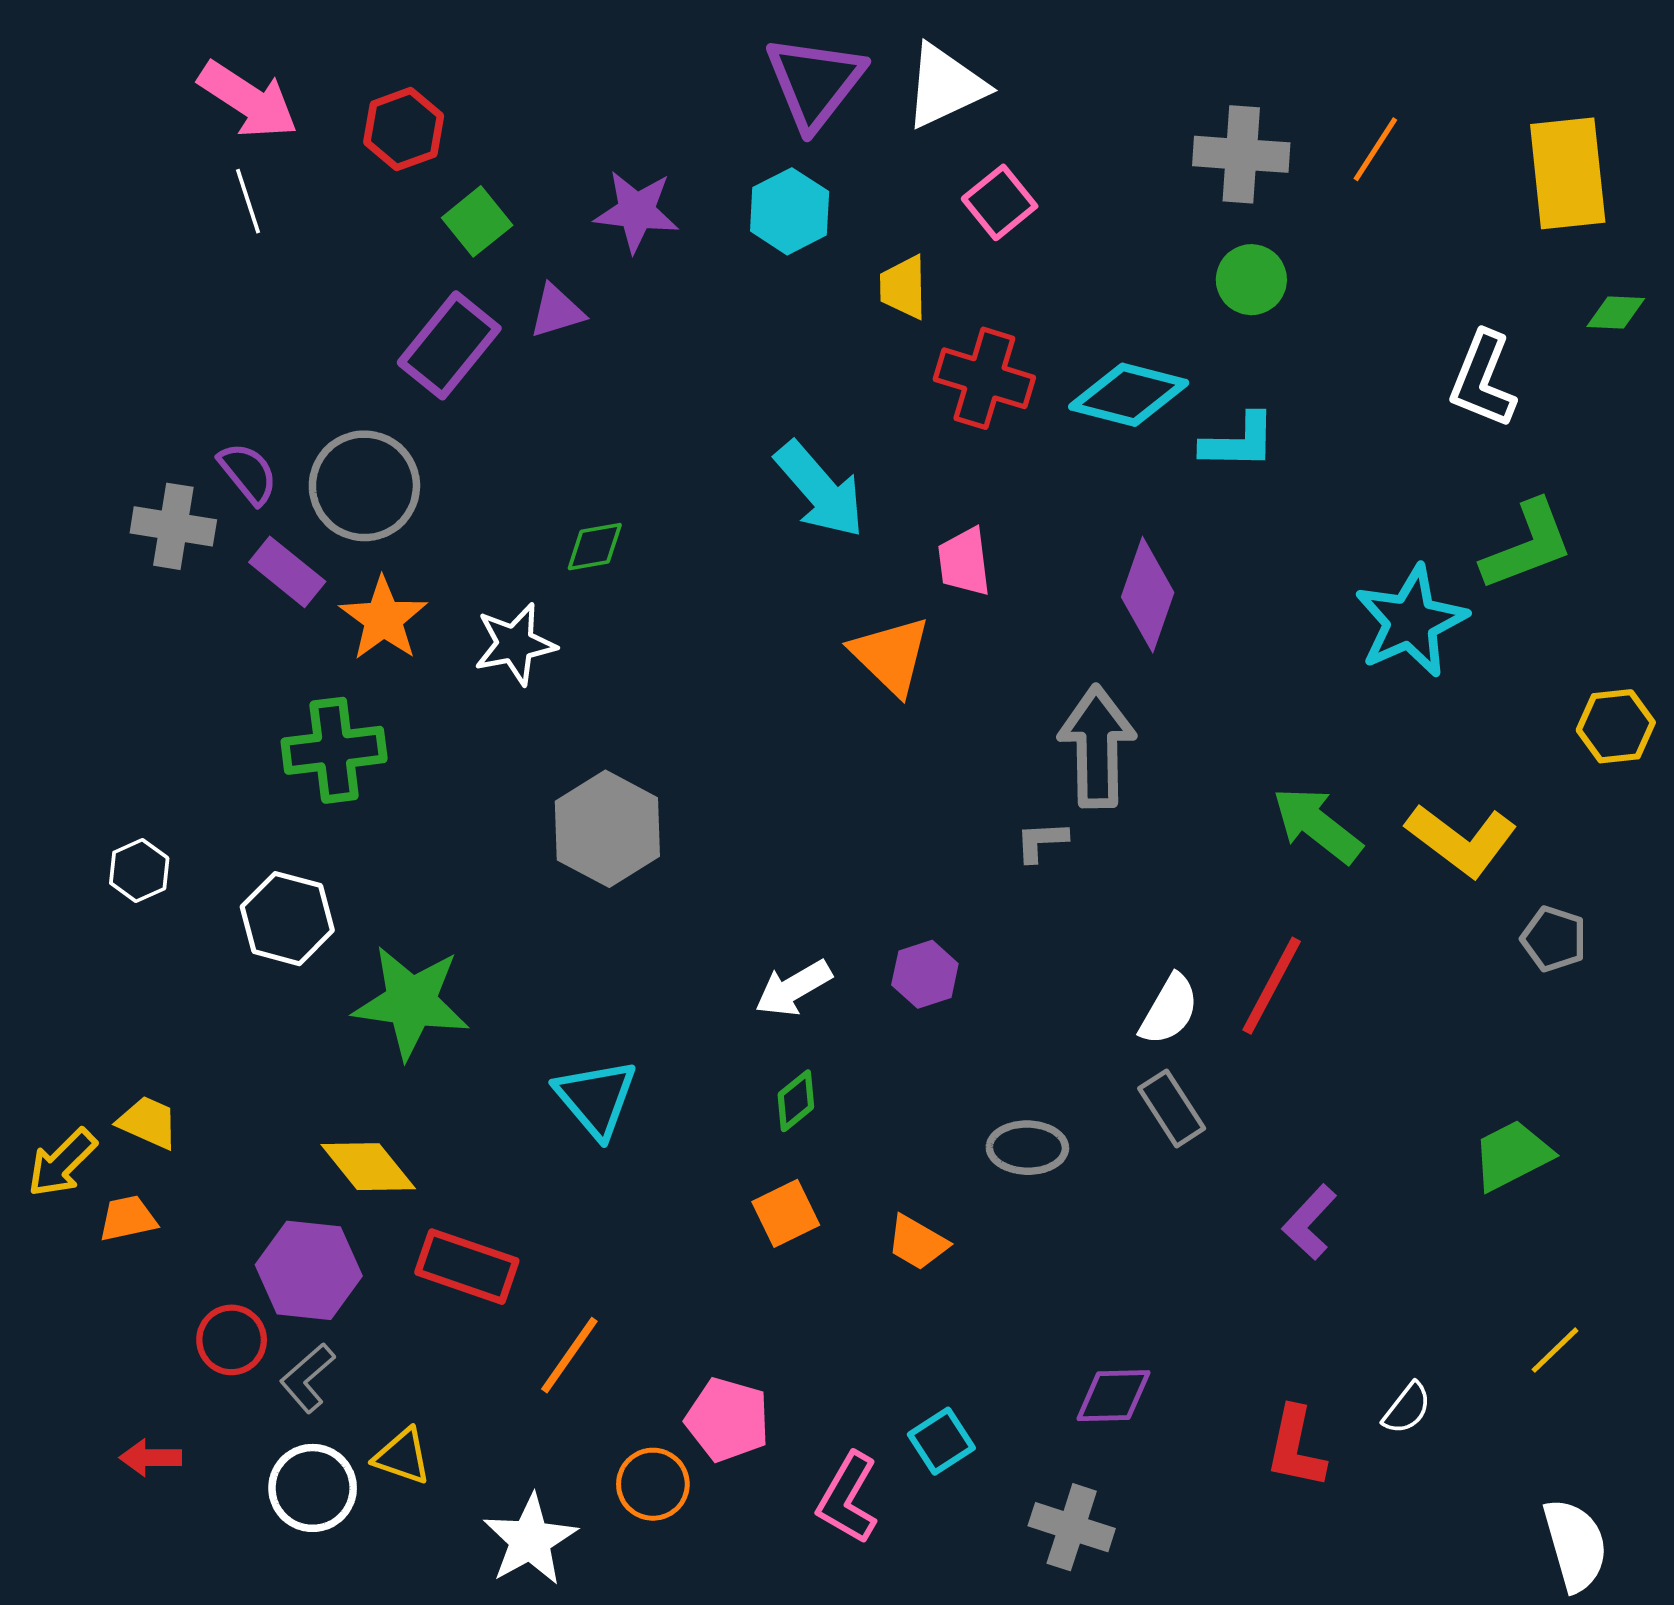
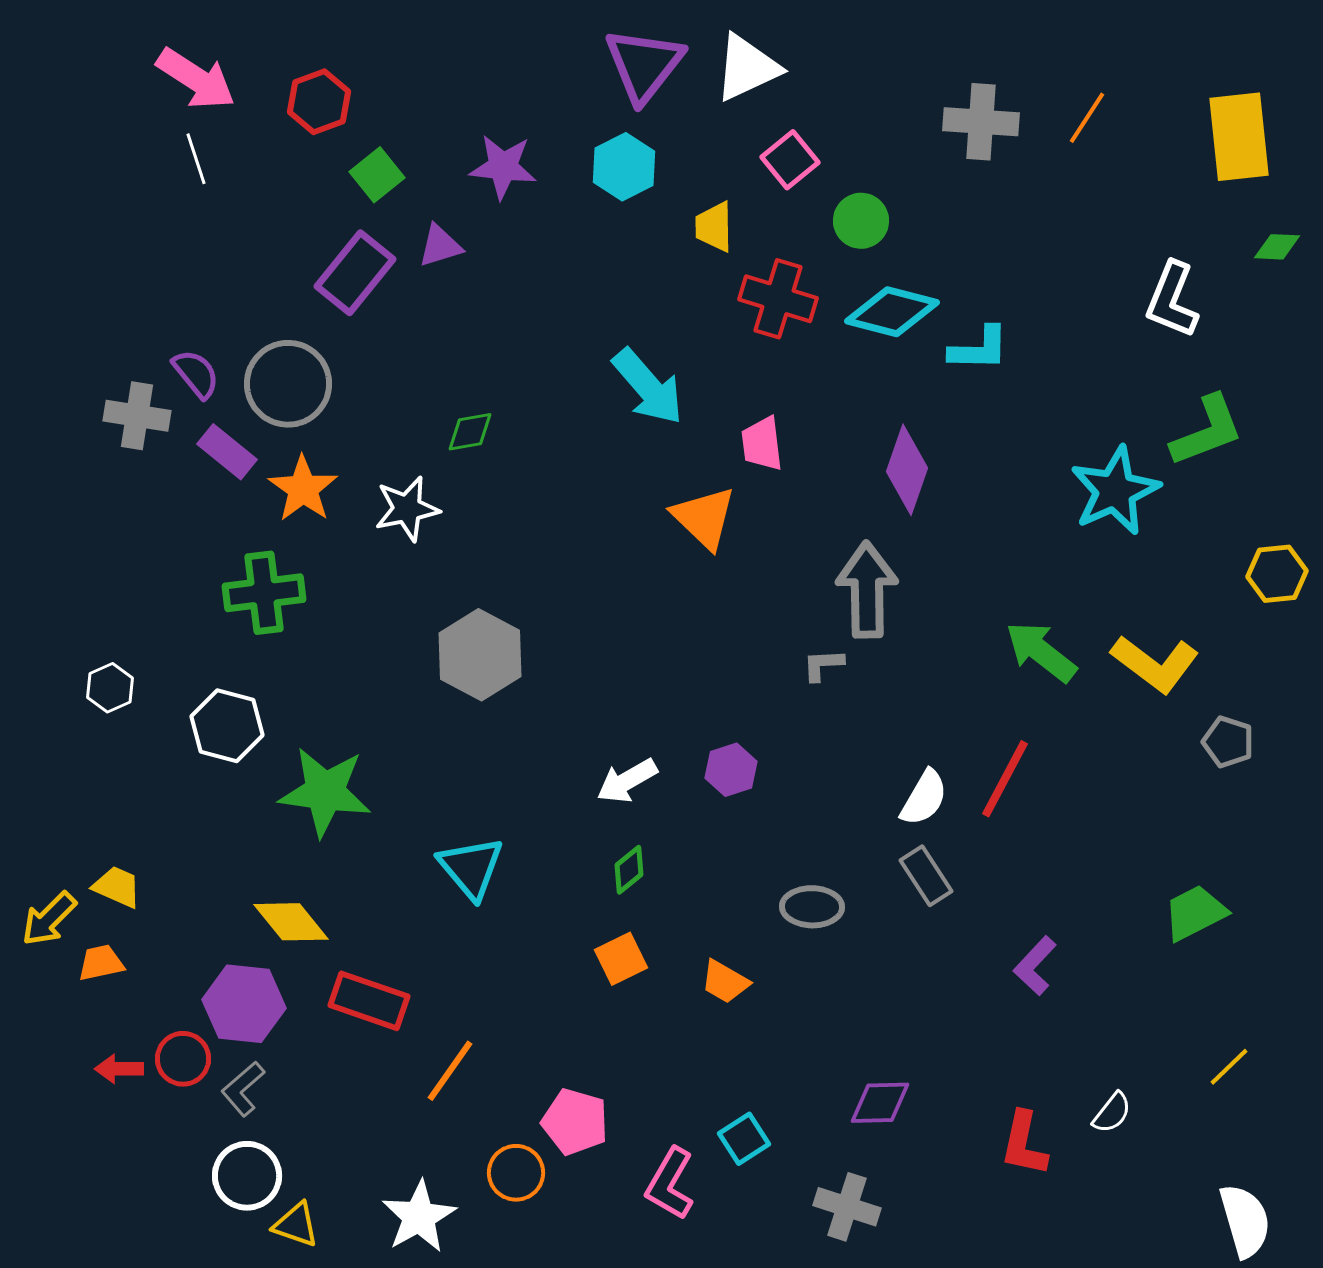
green circle: (1251, 280) -> (861, 221), moved
yellow triangle: (402, 1456) -> (296, 1225), moved
red arrow: (151, 1458) -> (119, 1069), moved

